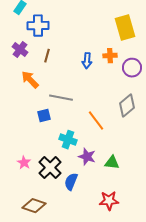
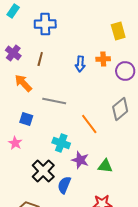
blue cross: (38, 26) -> (45, 24), moved
yellow rectangle: (125, 28) -> (118, 31), size x0.7
blue square: (44, 116) -> (26, 119), moved, turned 32
pink star: (24, 163) -> (15, 143), moved

